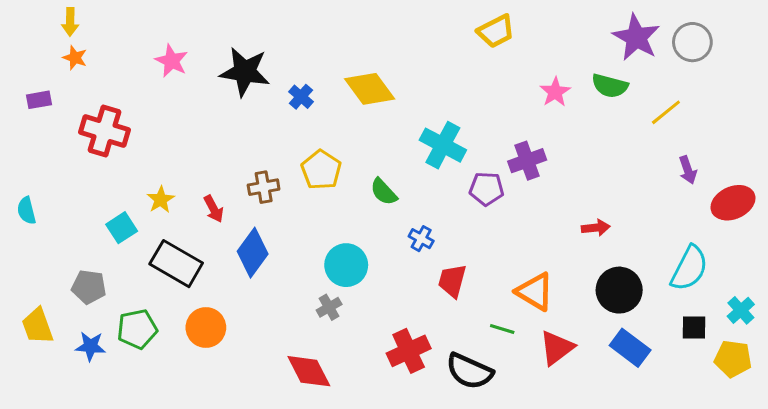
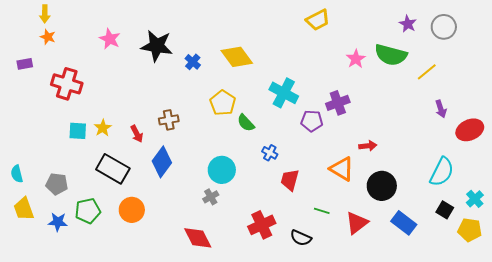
purple star: (636, 37) -> (408, 24), size x0.6
green semicircle: (610, 86) -> (391, 55), size x1.4
yellow pentagon: (321, 170) -> (223, 103), moved
cyan semicircle: (27, 211) -> (17, 174), moved
cyan square: (122, 228) -> (78, 131), moved, turned 36
red arrow: (596, 228) -> (368, 146), moved
black circle: (619, 290) -> (382, 186), moved
orange triangle: (535, 292) -> (342, 169), moved
black square: (694, 327) -> (445, 210), turned 30
black semicircle: (469, 371) -> (301, 238), size x0.7

